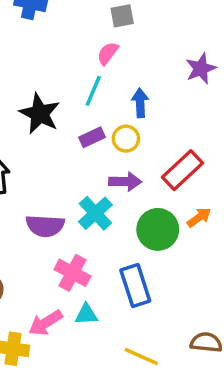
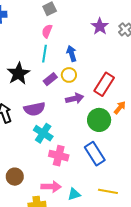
black star: (40, 114) -> (18, 74), turned 30
cyan cross: (95, 213) -> (43, 133), moved
purple semicircle: (45, 226) -> (34, 109), moved
cyan triangle: (86, 314) -> (74, 194), moved
pink arrow: (45, 323) -> (51, 187), turned -132

